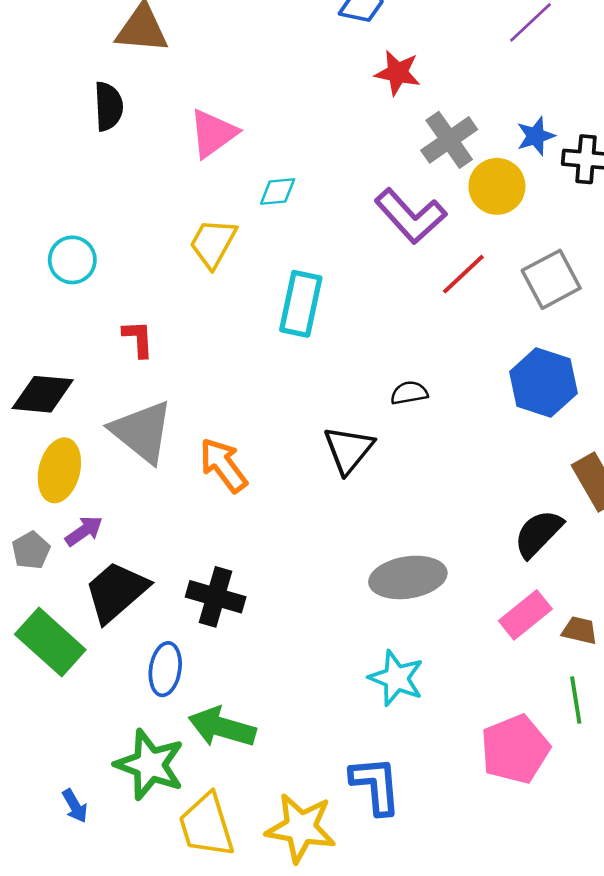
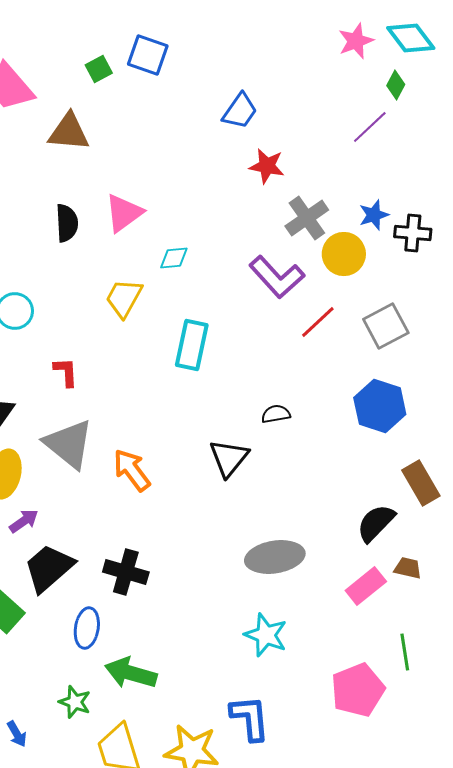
black semicircle: (108, 106) -> (67, 223), moved
brown trapezoid: (580, 630) -> (408, 568), moved
green star: (150, 765) -> (75, 702), size x0.6

